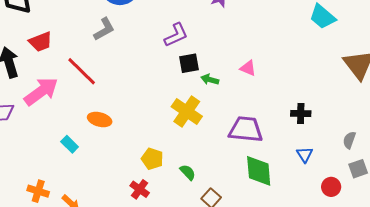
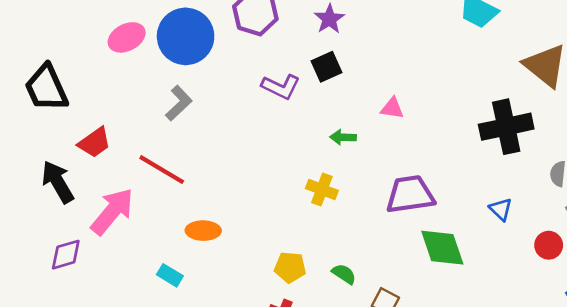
purple L-shape: (176, 35) -> (281, 87), turned 64
black square: (189, 63) -> (327, 67), moved
yellow cross: (187, 111) -> (322, 190), size x0.7
black cross: (301, 114) -> (506, 127), moved, size x1.8

